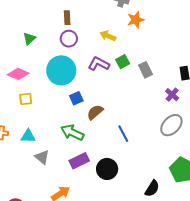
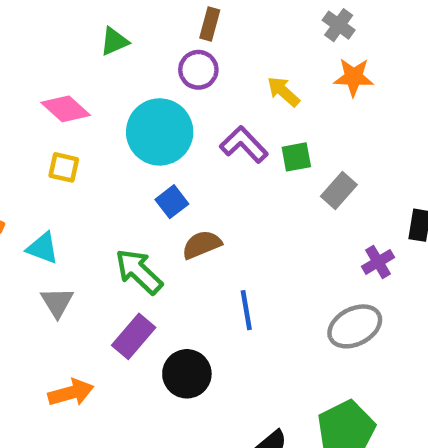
gray rectangle: (145, 70) -> (339, 190), turned 49
blue square: (76, 98) -> (172, 202), turned -32
purple rectangle: (79, 161) -> (134, 336), turned -42

